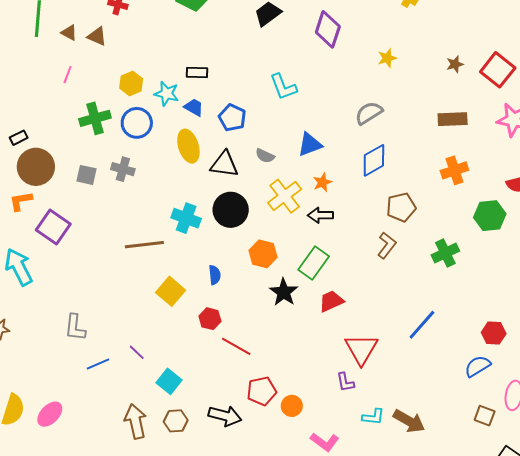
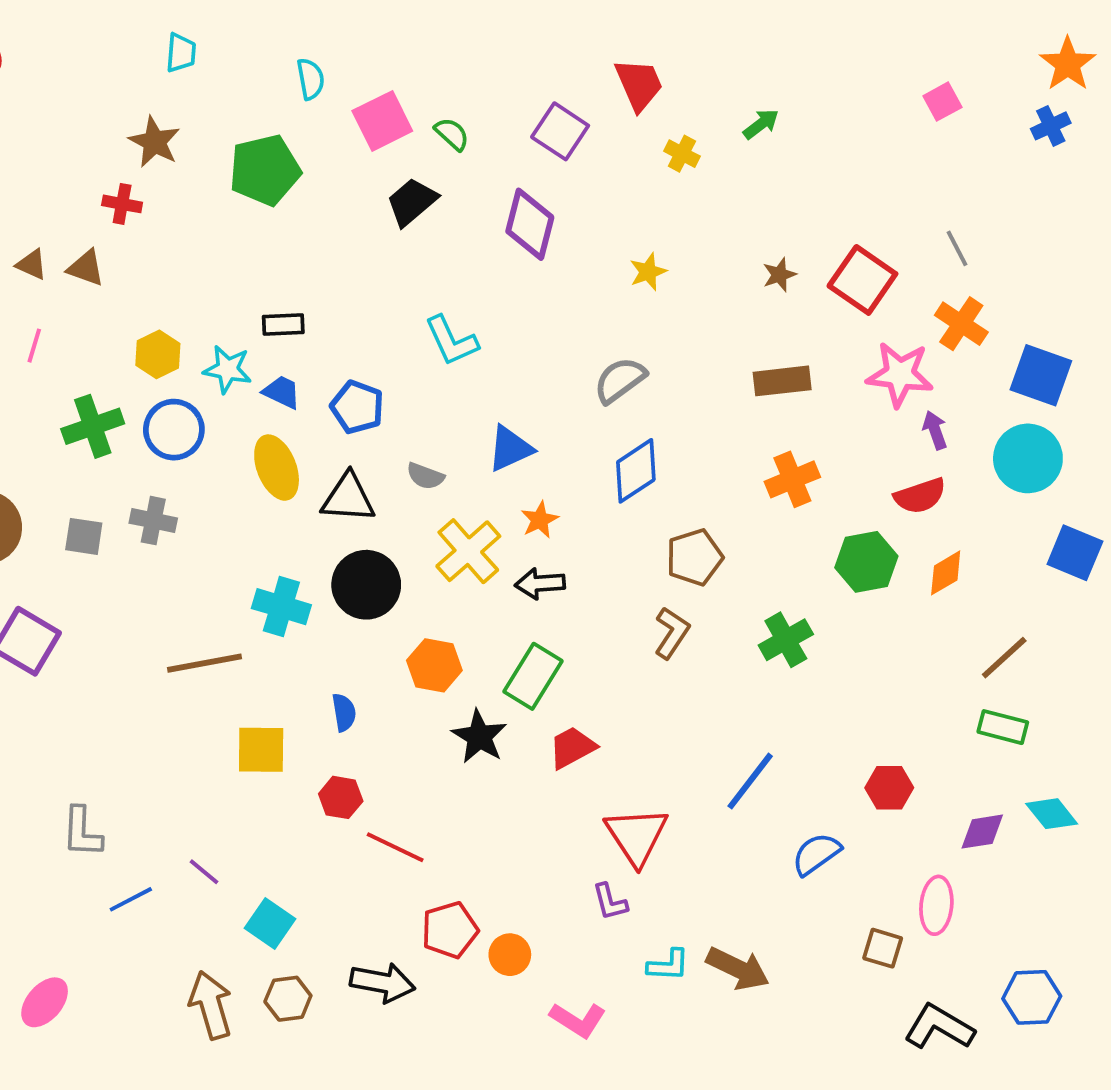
yellow square: (171, 291) -> (261, 750), turned -36
blue semicircle: (478, 366) -> (816, 854), moved

